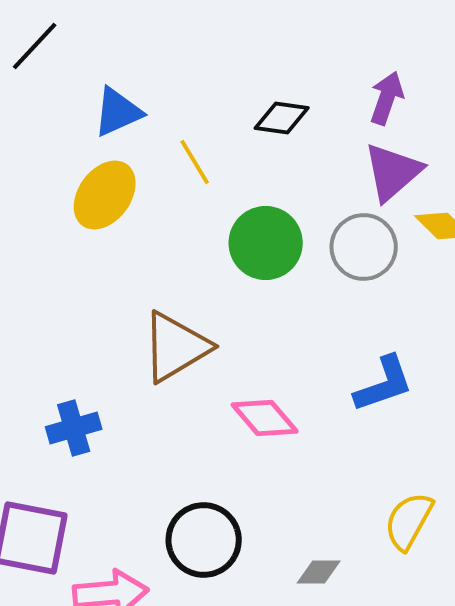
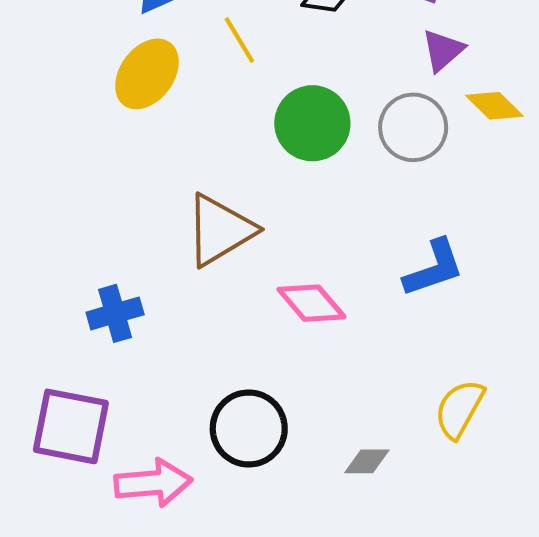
purple triangle: (393, 172) -> (443, 50), size x0.7

